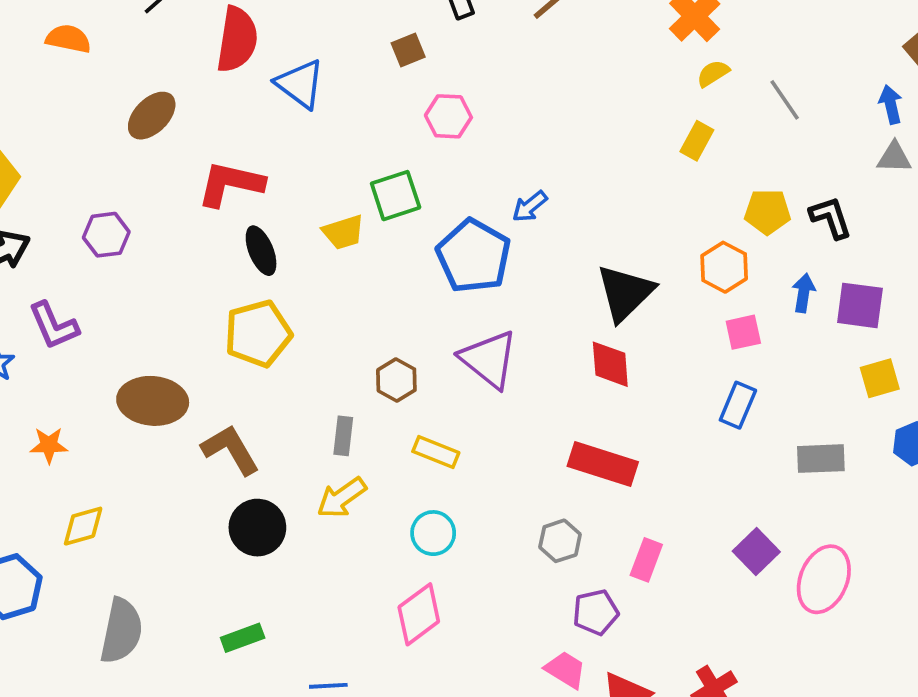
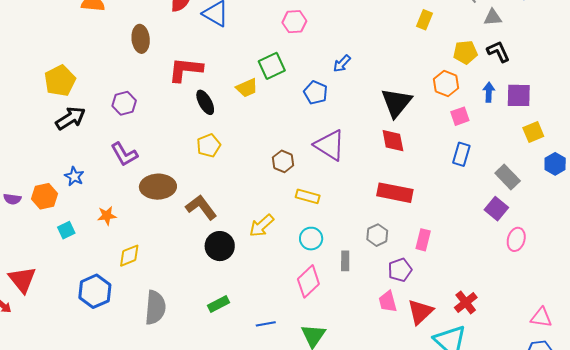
brown ellipse: (152, 116) -> (141, 39), turned -44
gray triangle: (894, 157) -> (493, 17), moved
blue pentagon: (474, 256) -> (316, 93), size x0.6
purple L-shape: (54, 326) -> (124, 154), moved
yellow pentagon: (258, 334) -> (209, 146), size x0.7
gray rectangle: (343, 436) -> (345, 261), moved
gray rectangle: (821, 459) -> (508, 177), turned 55
purple square: (756, 551) -> (496, 209), moved
pink ellipse: (824, 579) -> (516, 239), size x0.7
pink trapezoid: (566, 670) -> (388, 302), turned -130

